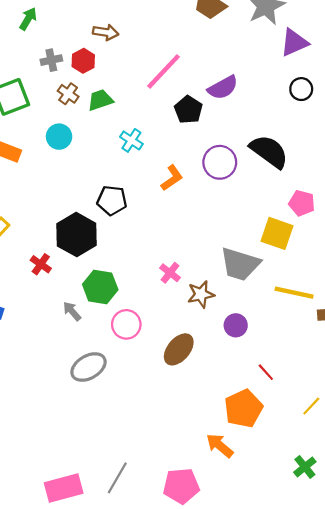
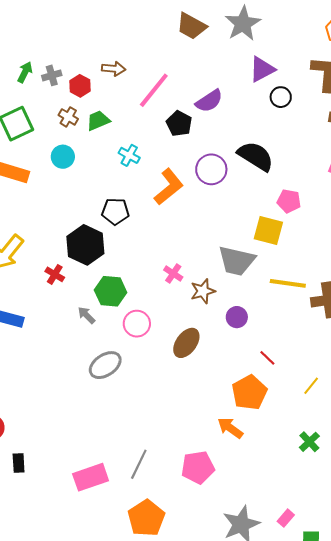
green arrow: (28, 19) -> (25, 72), moved
brown arrow: (106, 32) -> (114, 69), moved
purple triangle: (294, 43) -> (262, 69), moved
gray cross: (51, 60) -> (52, 75), moved
orange L-shape: (172, 178) -> (169, 187), size x1.5

